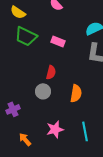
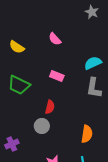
green trapezoid: (26, 36) -> (19, 85), moved
orange semicircle: (76, 93) -> (87, 134), moved

